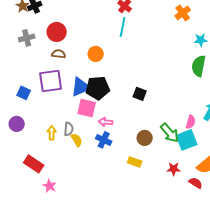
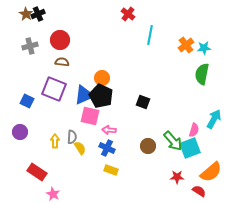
orange cross: (183, 13) -> (186, 45), moved
cyan line: (123, 27) -> (150, 35), moved
orange circle: (96, 54) -> (102, 78), moved
purple square: (51, 81) -> (54, 89), turned 30
black pentagon: (98, 88) -> (101, 96), turned 30
yellow rectangle: (135, 162) -> (111, 170), moved

